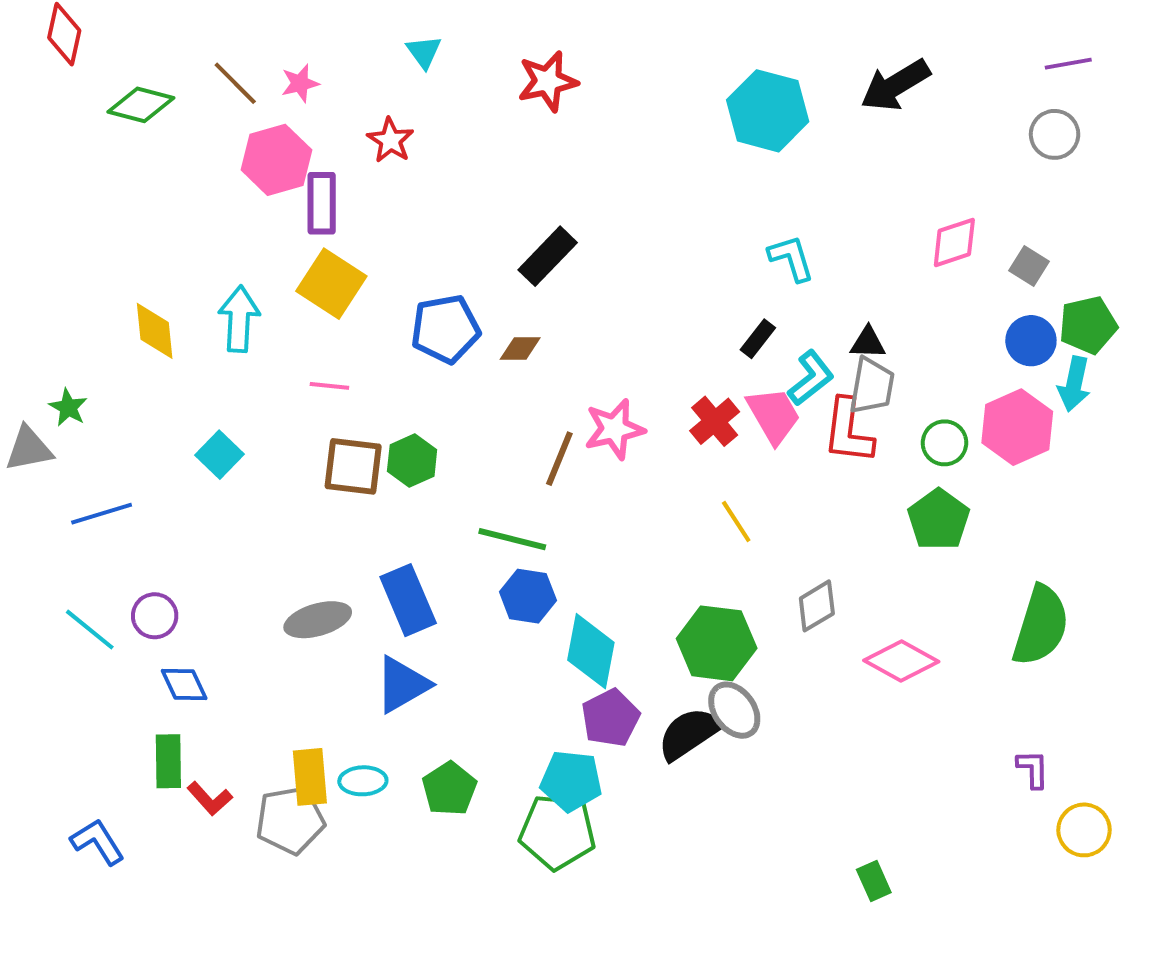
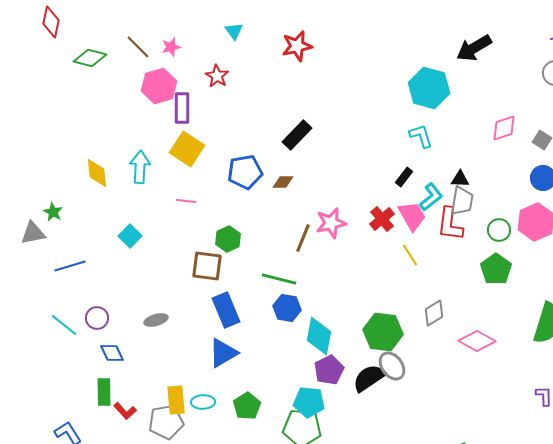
cyan hexagon: (768, 111) -> (429, 88), moved
brown square: (353, 466) -> (207, 266), moved
yellow line: (736, 521) -> (410, 255), moved
gray ellipse: (318, 620) -> (156, 320), moved, size x0.7

